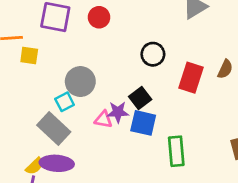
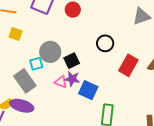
yellow square: (29, 56) -> (16, 34), moved
black square: (140, 98) -> (72, 61), moved

